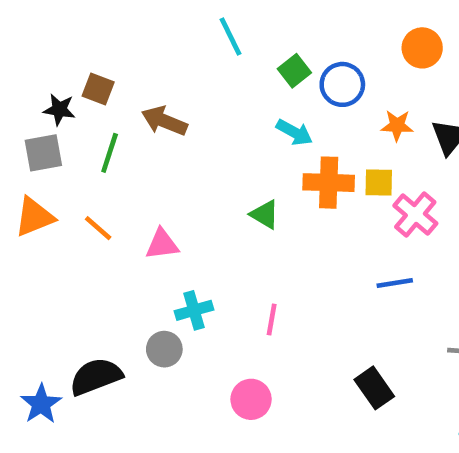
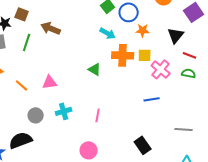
orange star: (397, 126) -> (143, 30), moved
orange line: (98, 228) -> (22, 85), moved
gray circle: (164, 349) -> (36, 115), moved

